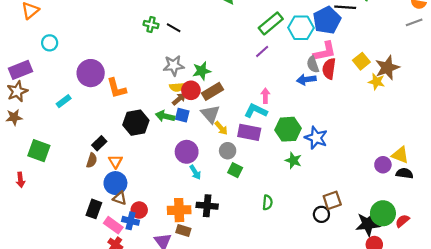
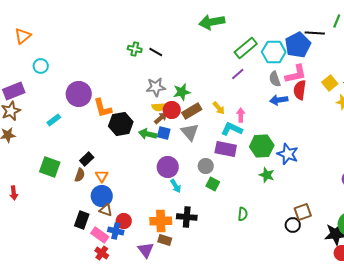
gray semicircle: (313, 64) -> (275, 79), moved
black hexagon: (136, 123) -> (121, 124), moved
yellow arrow: (221, 128) -> (219, 108), moved
green square: (39, 151) -> (50, 167), moved

